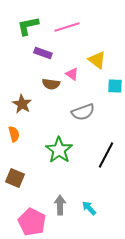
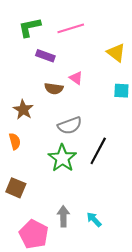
yellow triangle: (97, 60) -> (116, 53), moved
gray semicircle: (83, 112) -> (70, 125), moved
black line: (106, 155) -> (98, 151), moved

